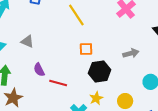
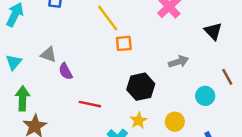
orange square: (86, 49) -> (124, 43), moved
purple semicircle: (39, 70) -> (66, 71), moved

